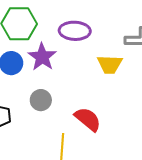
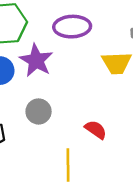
red semicircle: (88, 119) -> (96, 130), size x0.7

